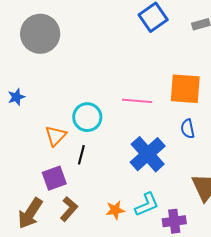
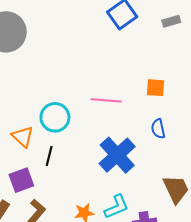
orange square: (185, 89) -> (155, 88), size x0.6
orange triangle: (56, 136) -> (23, 137), turned -30

